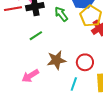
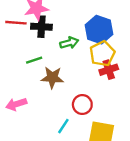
green arrow: (61, 14) -> (69, 43), turned 98
brown star: (56, 60) -> (52, 78), moved

